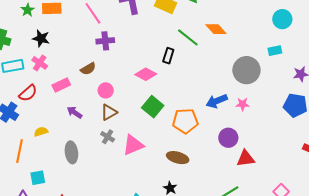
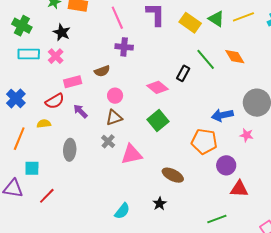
red semicircle: (28, 93) -> (55, 101), moved
blue arrow: (217, 101) -> (222, 115), moved
orange pentagon: (185, 121) -> (204, 141), moved

